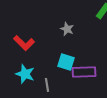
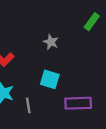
purple rectangle: (84, 72) -> (78, 103), moved

